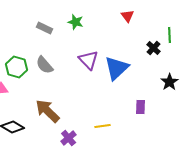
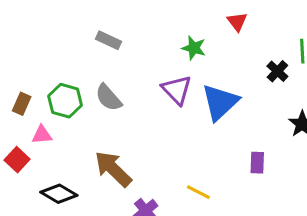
green star: (76, 22) -> (194, 48), moved
yellow line: (103, 126) -> (198, 192), turned 35

